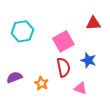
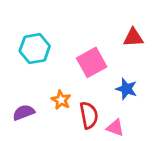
red semicircle: (63, 67) -> (89, 115), moved
orange star: (41, 83) -> (61, 100), moved

